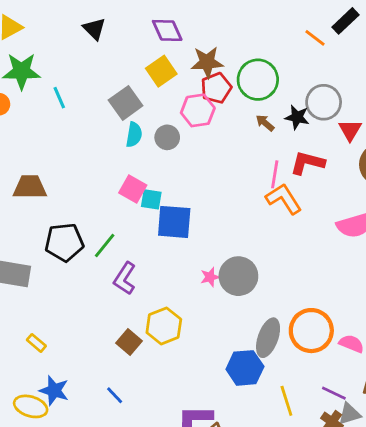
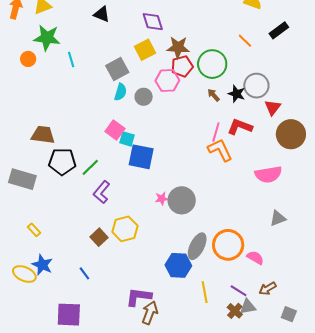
black triangle: (94, 29) -> (102, 14), turned -30
orange line: (315, 38) -> (245, 41), moved
brown trapezoid: (30, 187) -> (43, 135), moved

